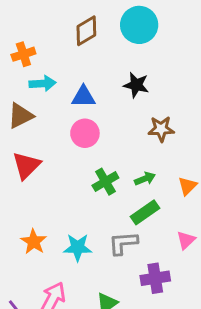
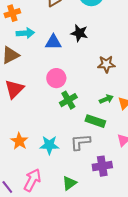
black star: (136, 85) -> (79, 33), moved
pink circle: (85, 133) -> (56, 78), moved
green arrow: (145, 179) -> (106, 99), moved
green rectangle: (145, 212) -> (95, 121), turned 54

